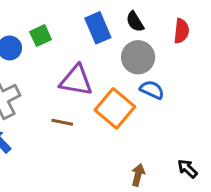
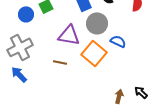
gray circle: (138, 57) -> (97, 23), moved
brown arrow: (138, 175) -> (119, 96), moved

